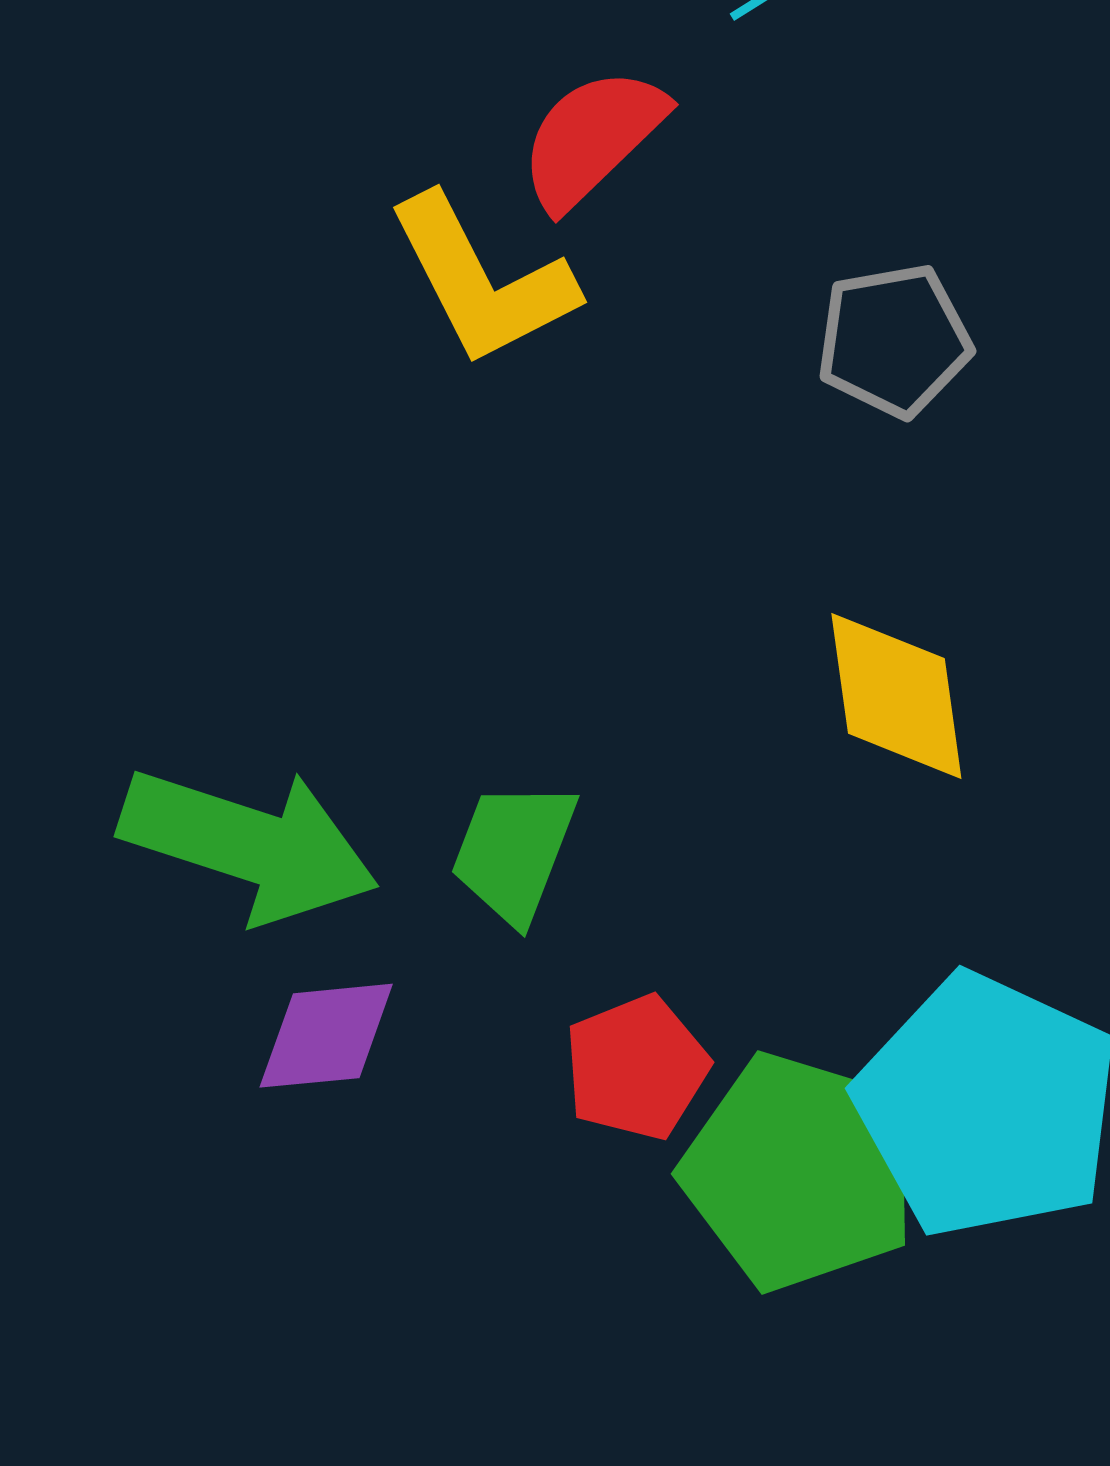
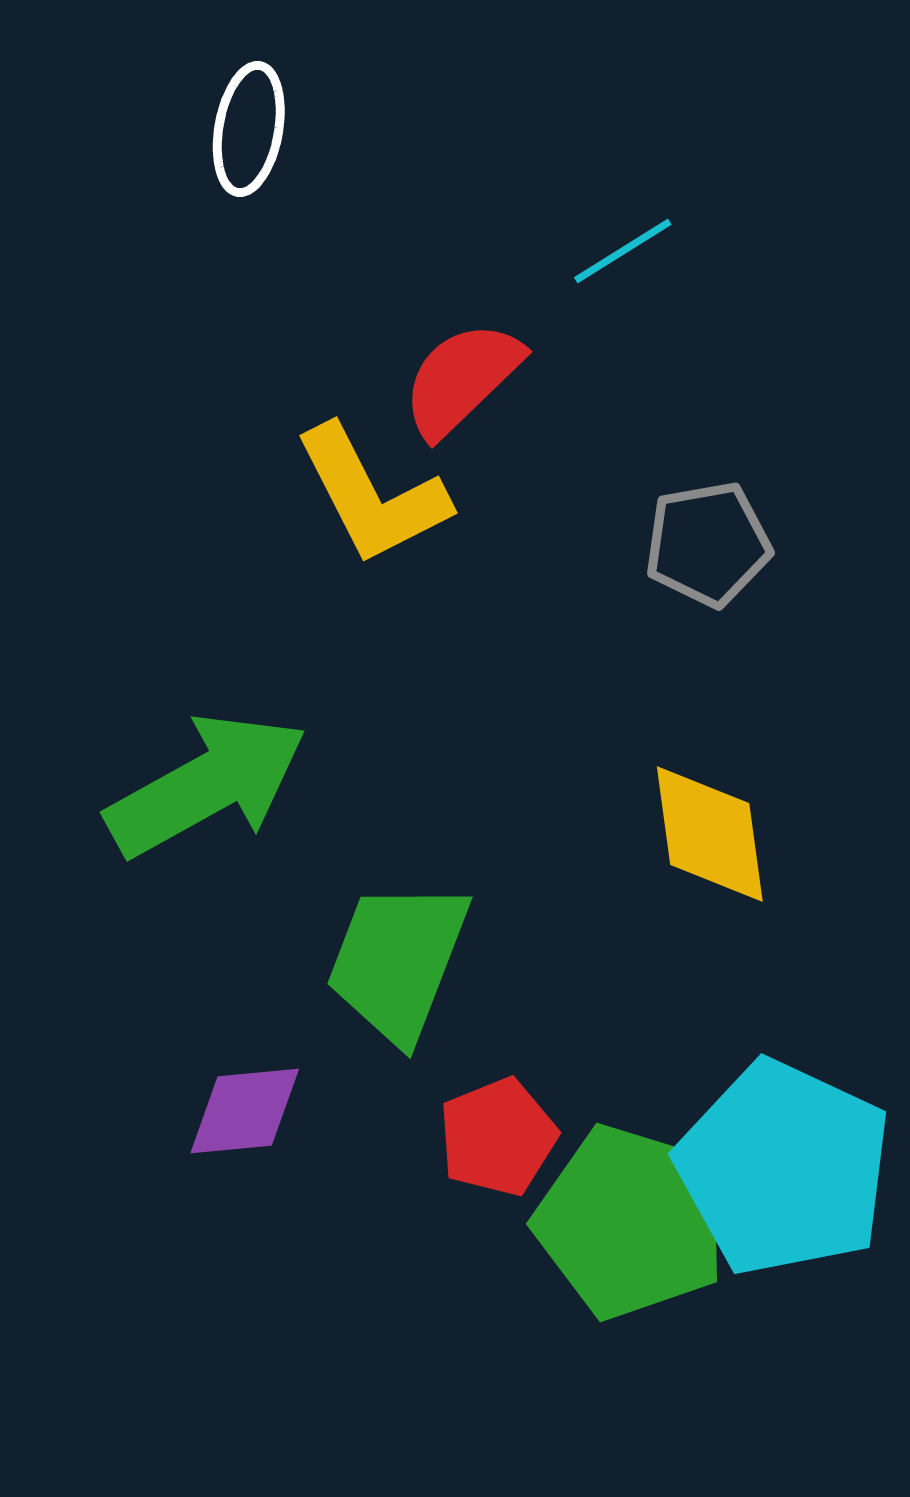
green arrow: (249, 844) -> (207, 785), moved, turned -47
green trapezoid: (514, 852) -> (398, 961), size x1.4

